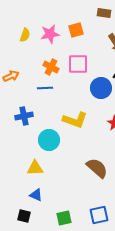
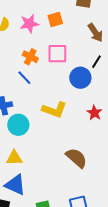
blue line: (45, 88) -> (24, 78), turned 49
cyan circle: (49, 140) -> (18, 125), moved
blue triangle: (36, 195) -> (15, 185), size x1.6

